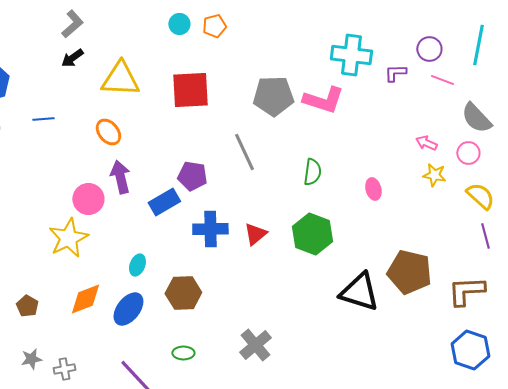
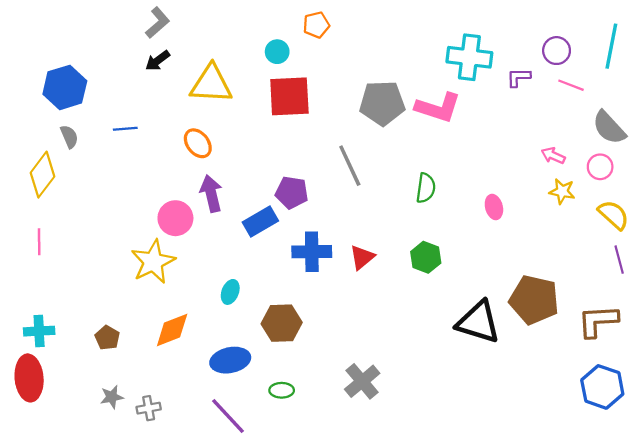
cyan circle: (179, 24) -> (277, 52), moved
green hexagon: (312, 234) -> (426, 257), size x0.7
blue ellipse: (128, 309) -> (230, 360), moved, turned 40

